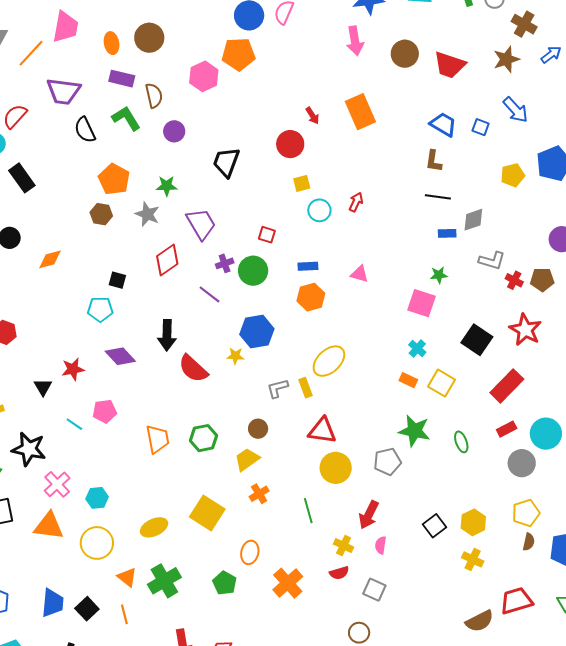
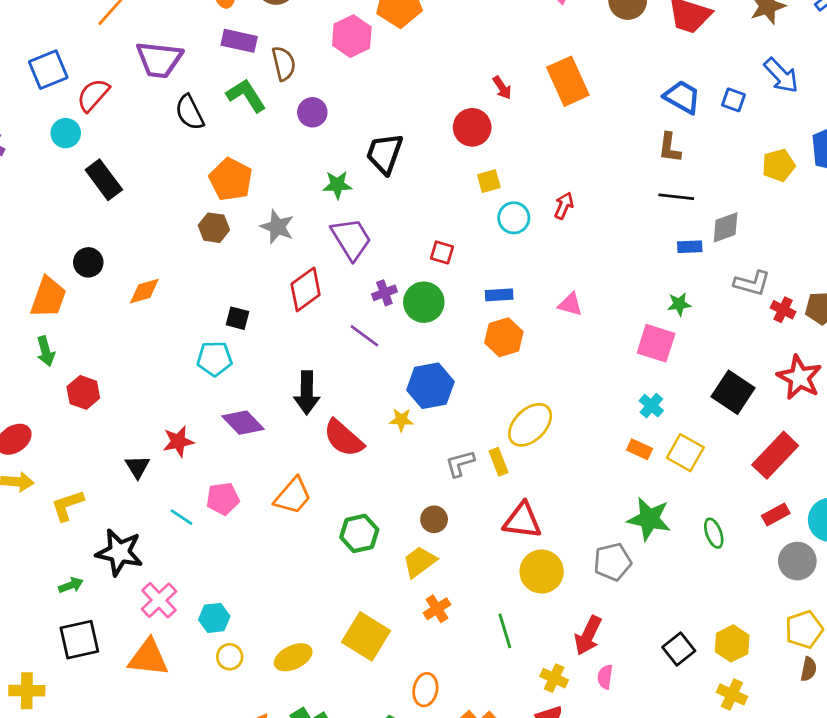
green star: (167, 186) -> (337, 185), moved
orange trapezoid: (157, 439) -> (293, 496), moved, turned 52
yellow circle: (97, 543) -> (230, 657), moved, size x0.6

